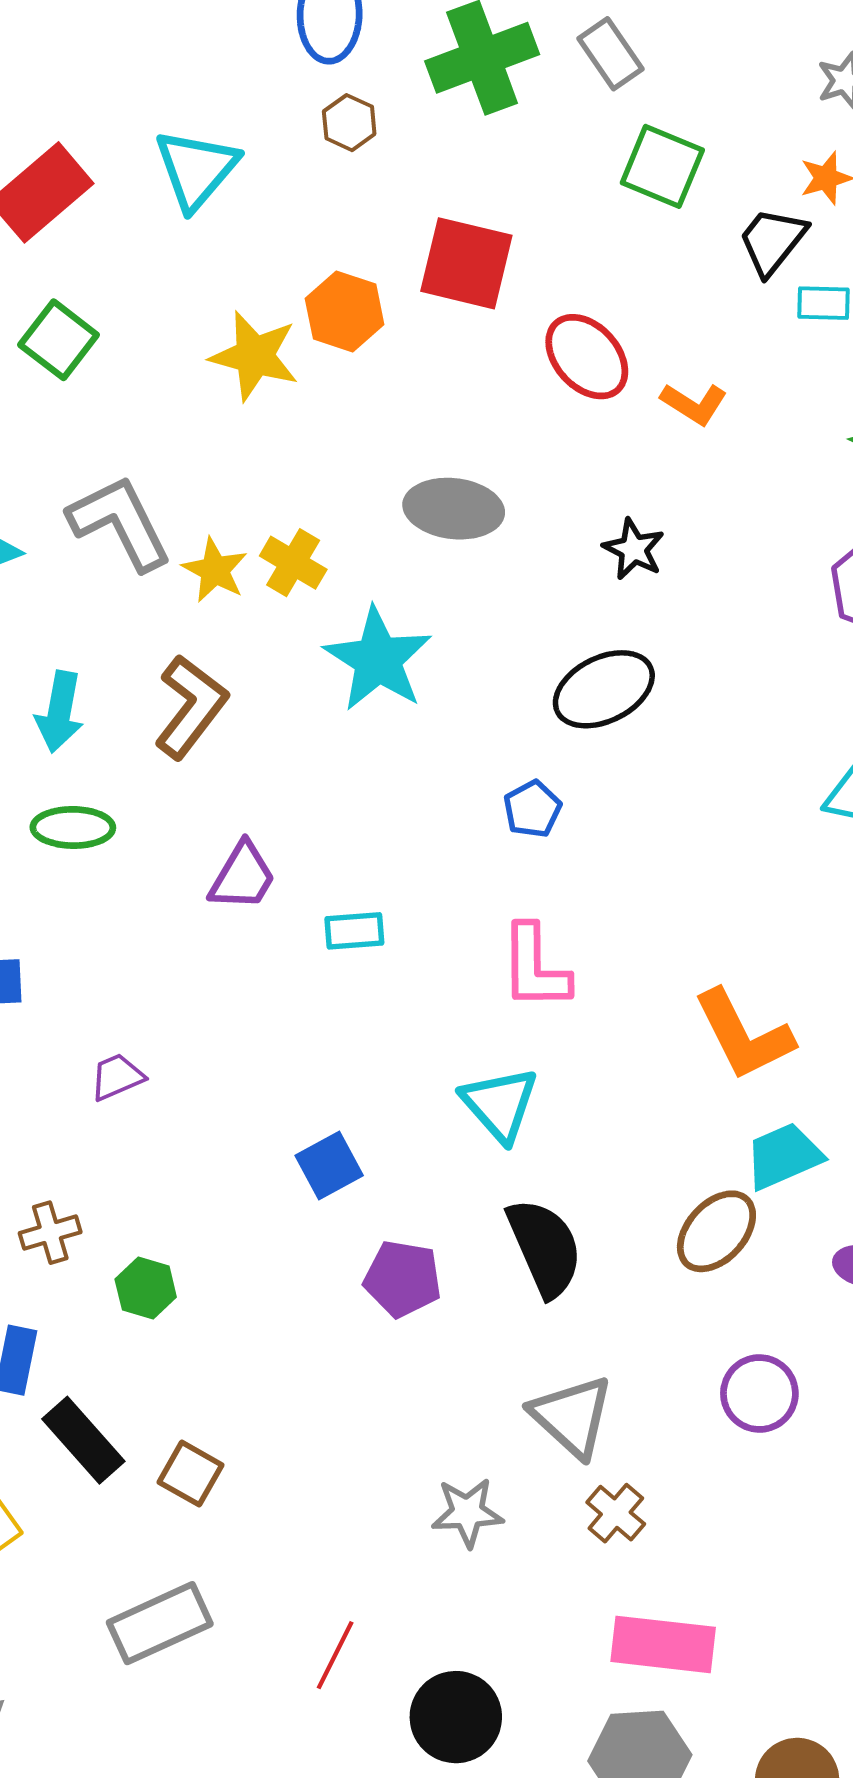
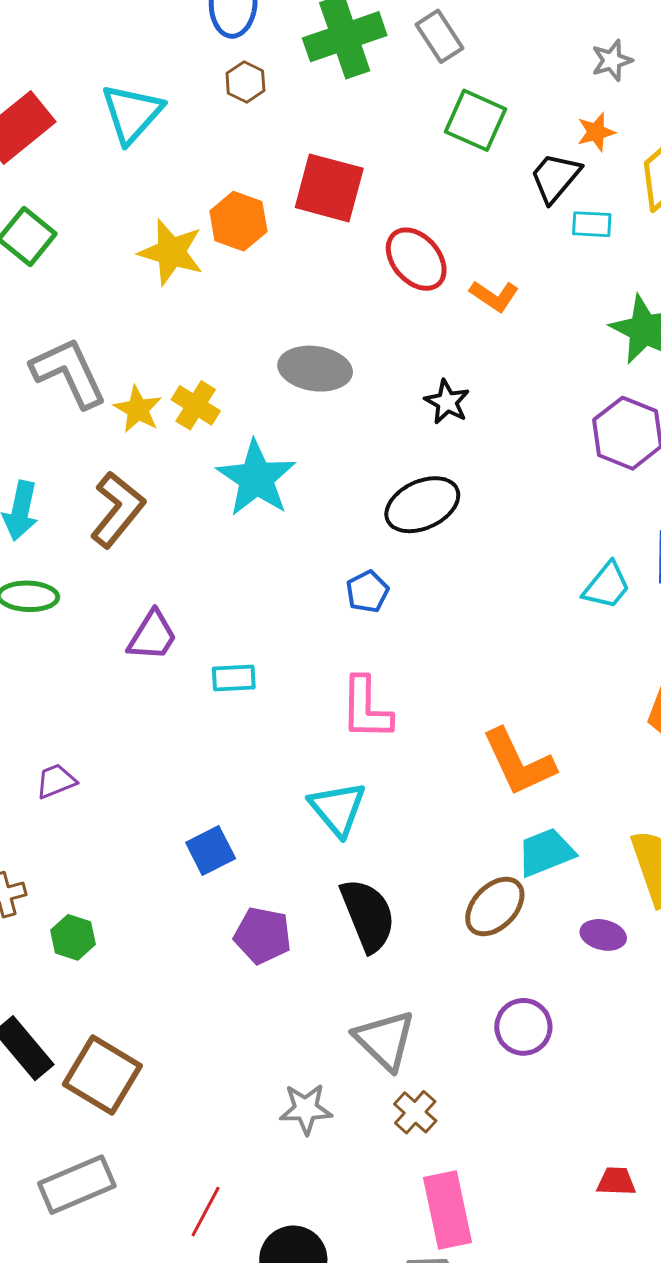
brown square: (190, 1474) -> (102, 1075), size x1.6
pink rectangle: (663, 1644) -> (448, 1210), turned 70

